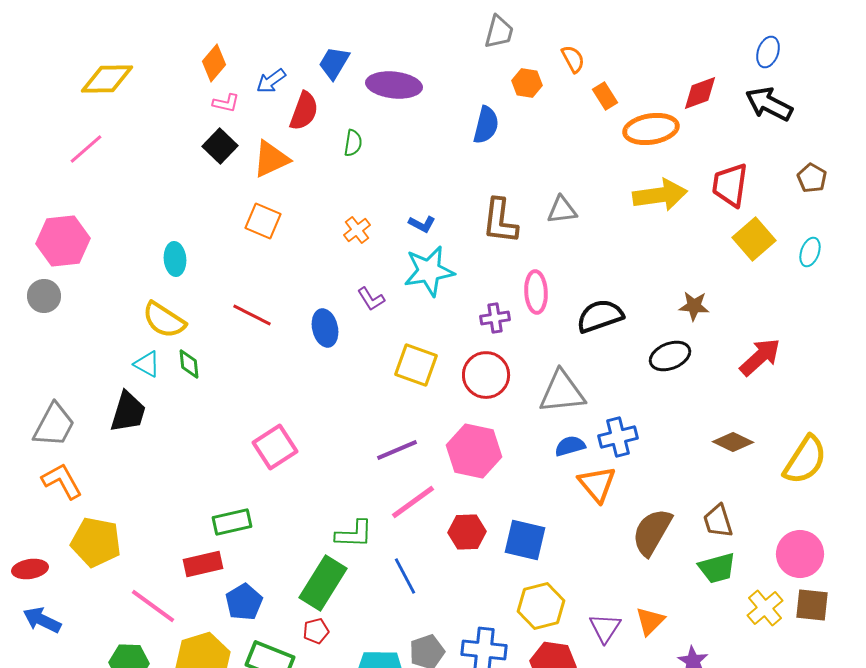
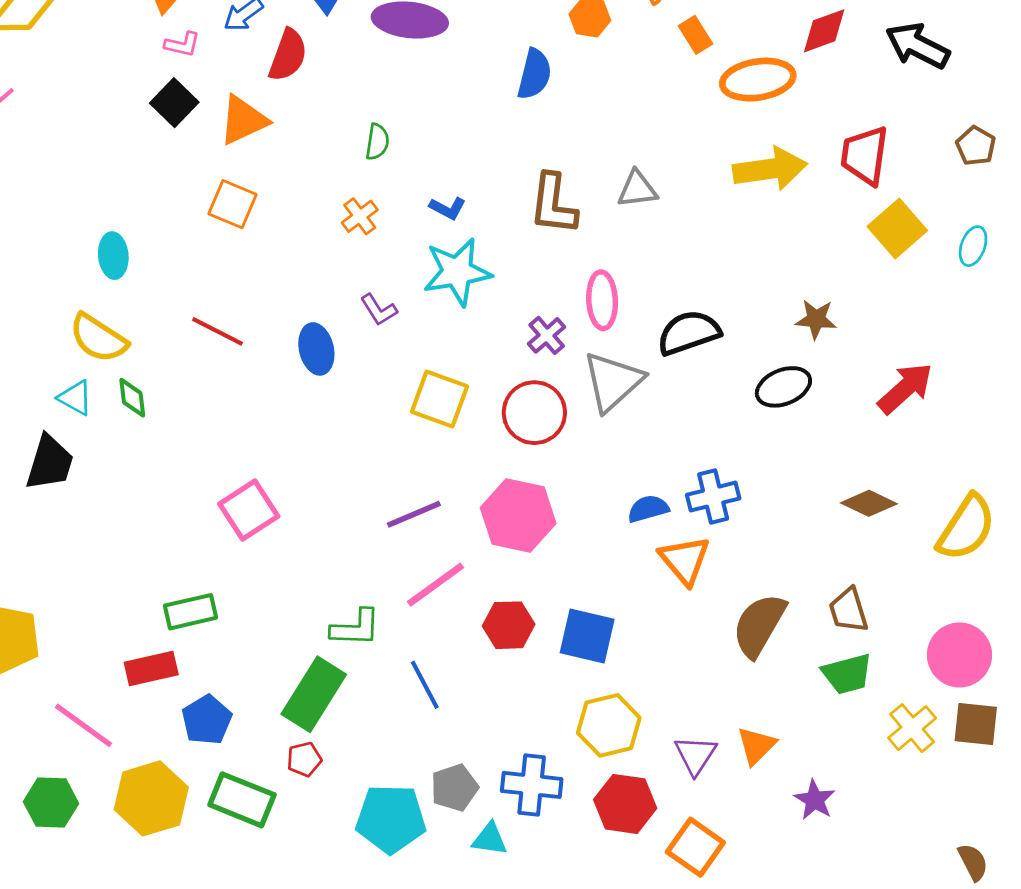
green semicircle: (353, 143) -> (377, 142), moved
purple cross: (495, 318) -> (547, 335), turned -32
gray triangle: (562, 392) -> (613, 381), moved, turned -36

